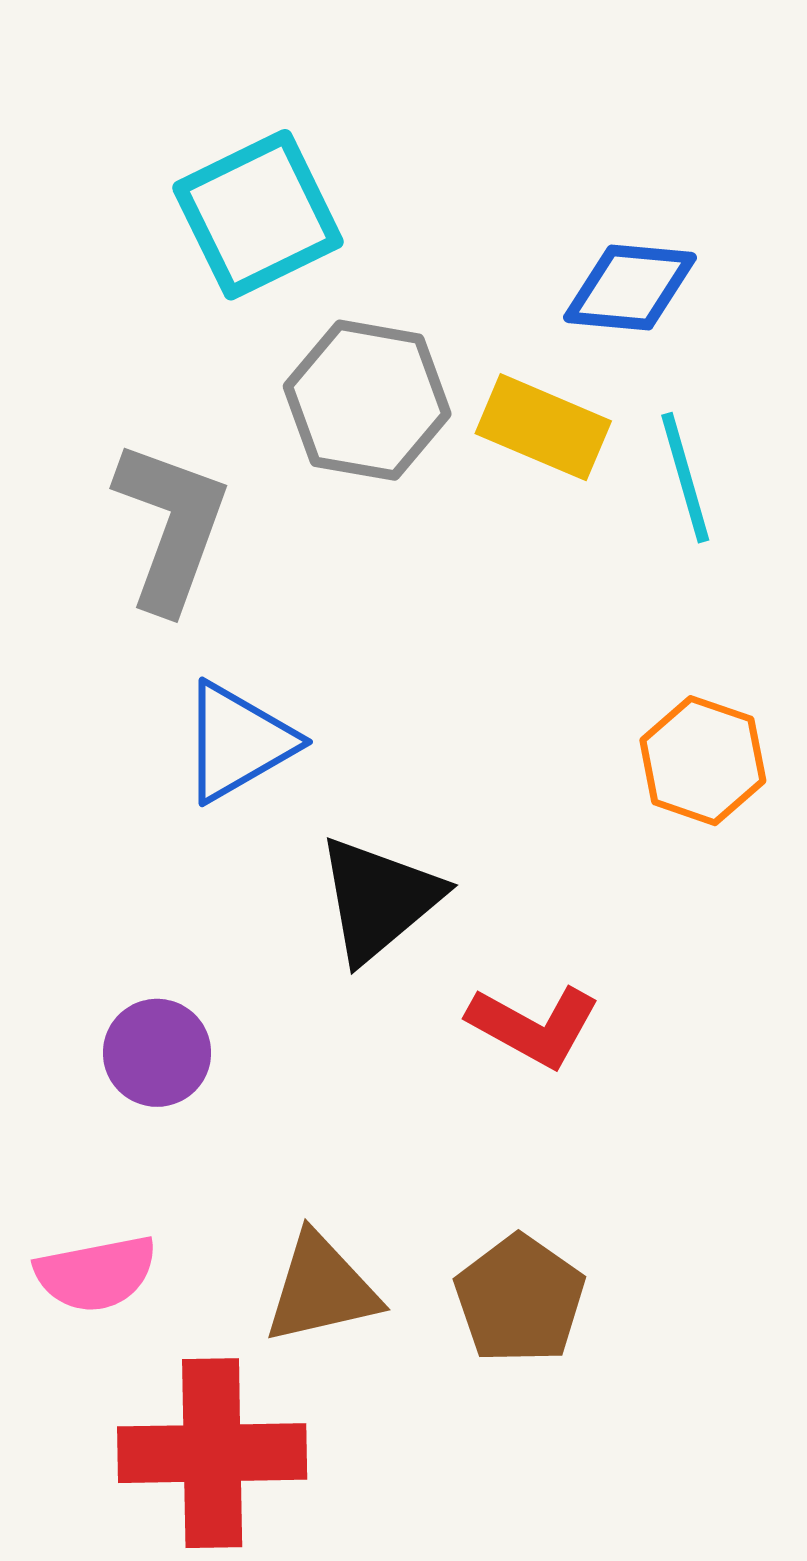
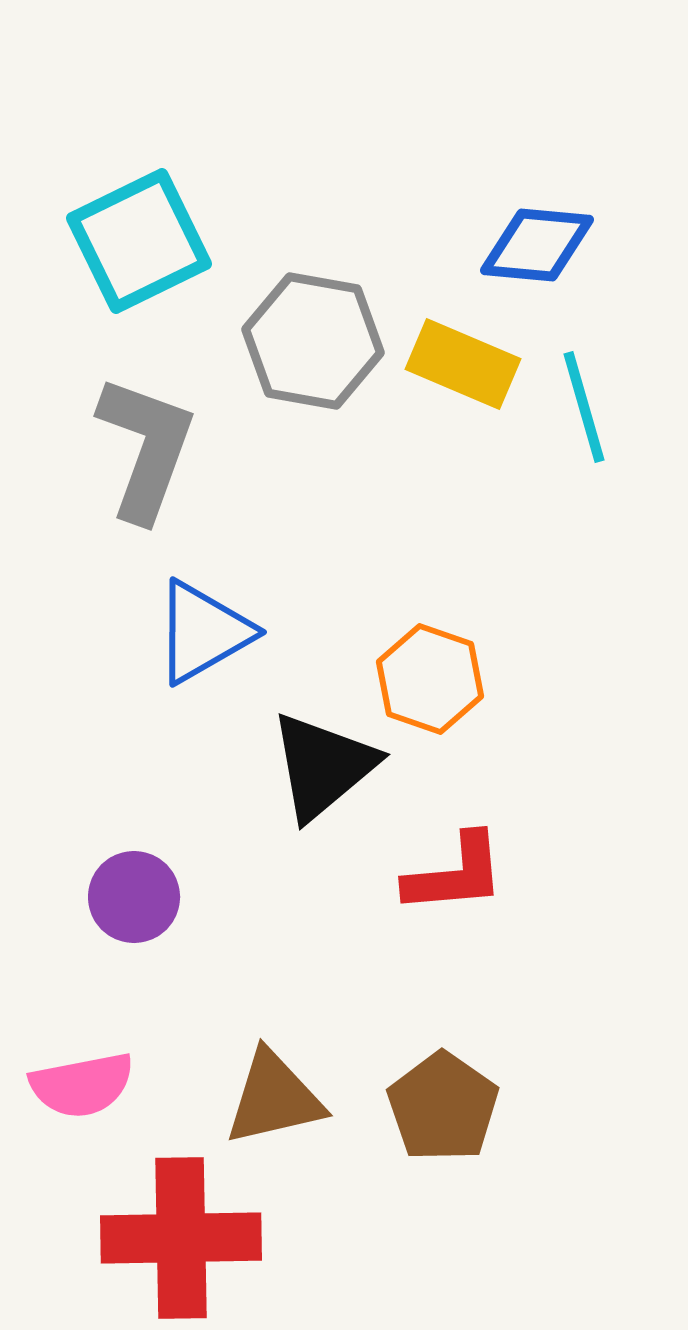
cyan square: (258, 215) -> (139, 241), moved
orange hexagon: (703, 761) -> (430, 679), moved
red L-shape: (534, 1026) -> (455, 874), turned -34

